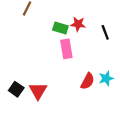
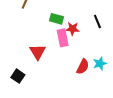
red star: (78, 24) -> (73, 29), moved
red triangle: (38, 91) -> (38, 52), moved

